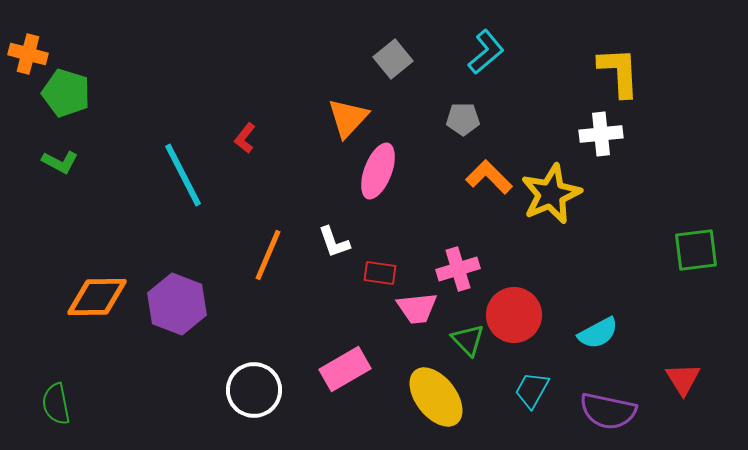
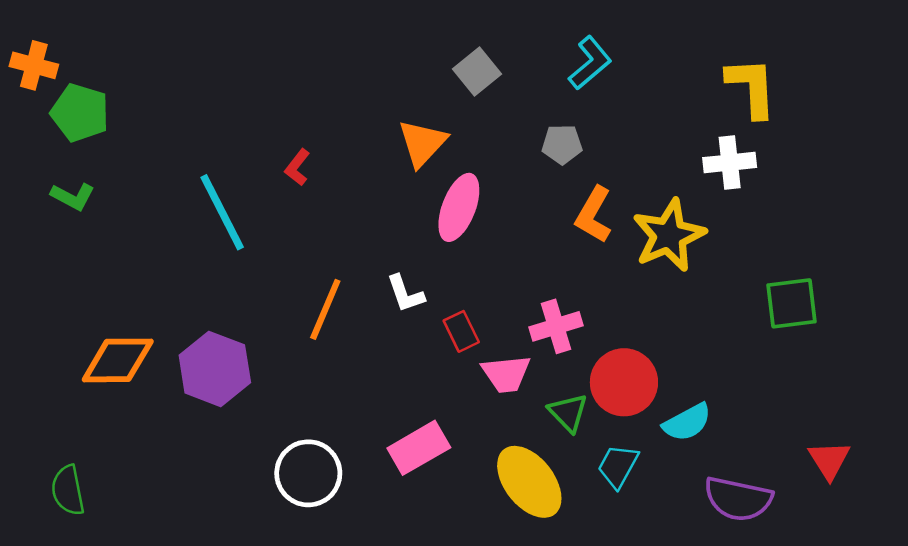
orange L-shape: (489, 177) -> (594, 215), turned -105
green square: (696, 250) -> (792, 303), moved
red rectangle: (380, 273) -> (461, 331), turned 56
cyan semicircle: (598, 333) -> (687, 422), moved
cyan trapezoid: (532, 390) -> (618, 466), moved

